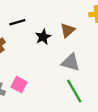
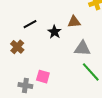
brown triangle: (68, 30) -> (74, 22), turned 48

